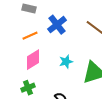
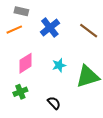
orange line: (30, 36) -> (14, 30), moved

